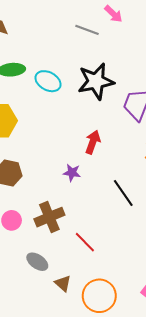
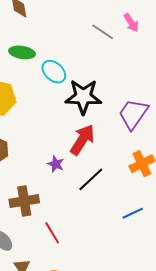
black star: (96, 81) -> (83, 97), moved
red arrow: (93, 142) -> (82, 140), size x1.4
black line: (123, 193) -> (91, 179), moved, turned 68

